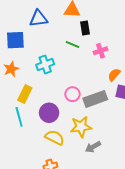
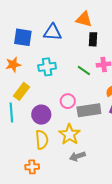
blue triangle: (38, 19) -> (53, 32), moved
green line: (73, 44) -> (84, 71), moved
yellow star: (81, 127) -> (69, 134), turned 30
yellow semicircle: (55, 138) -> (42, 140), turned 48

